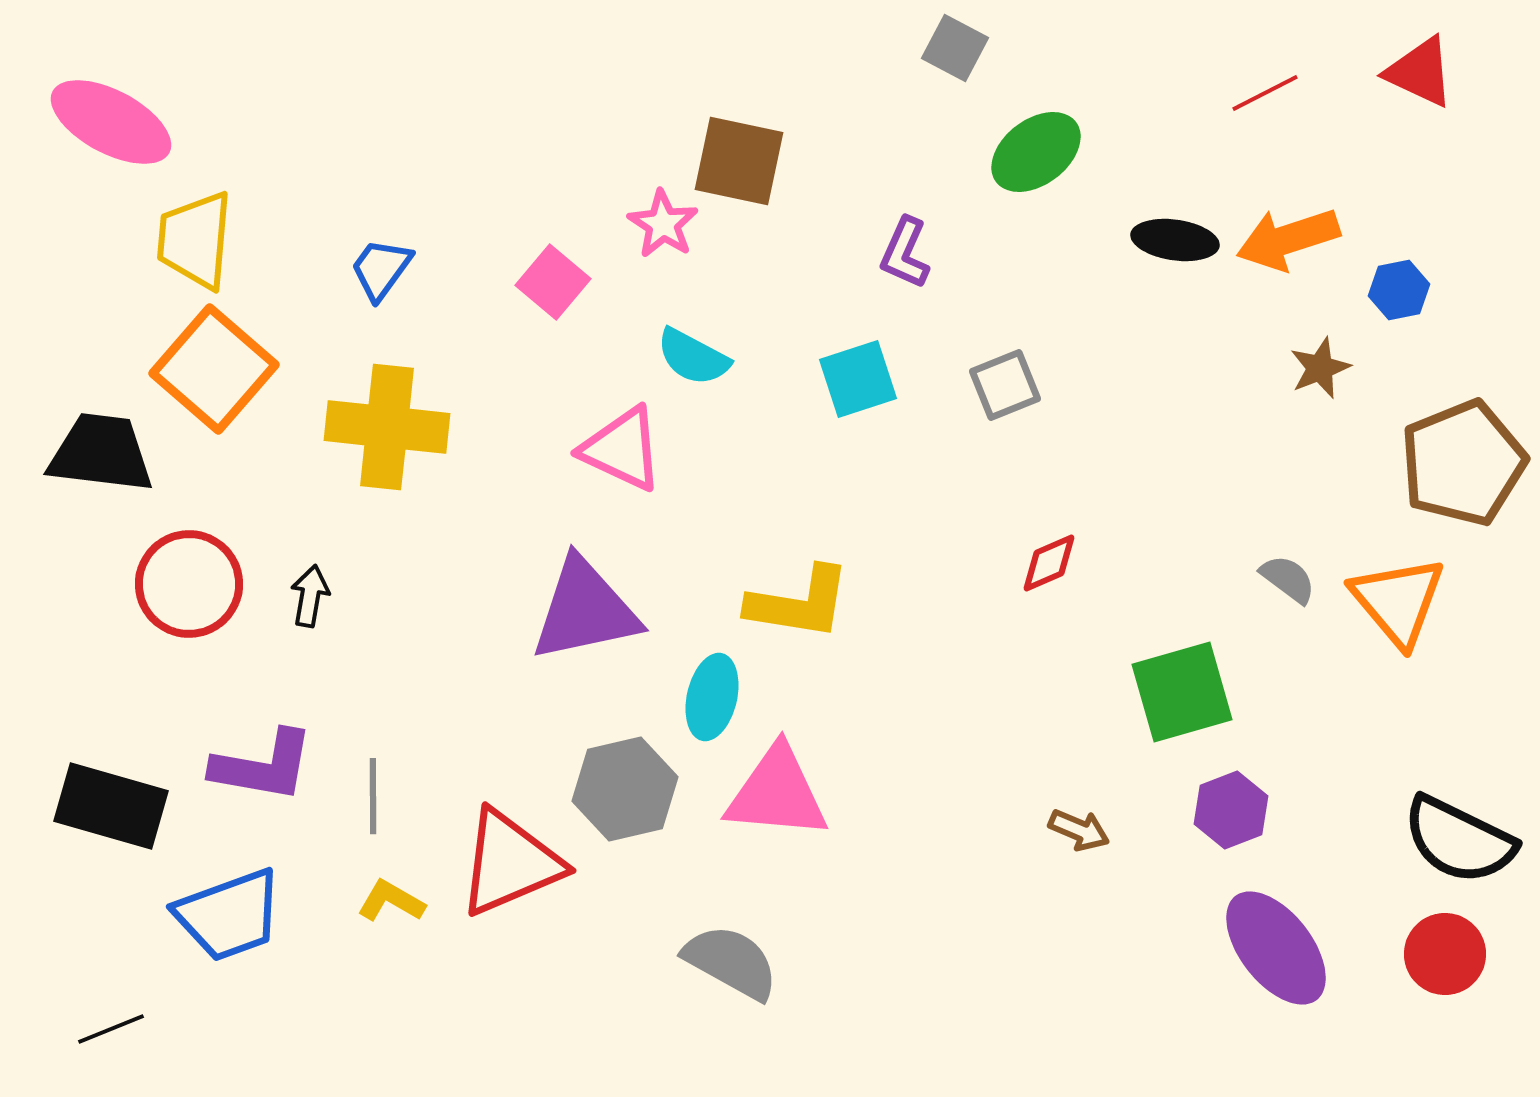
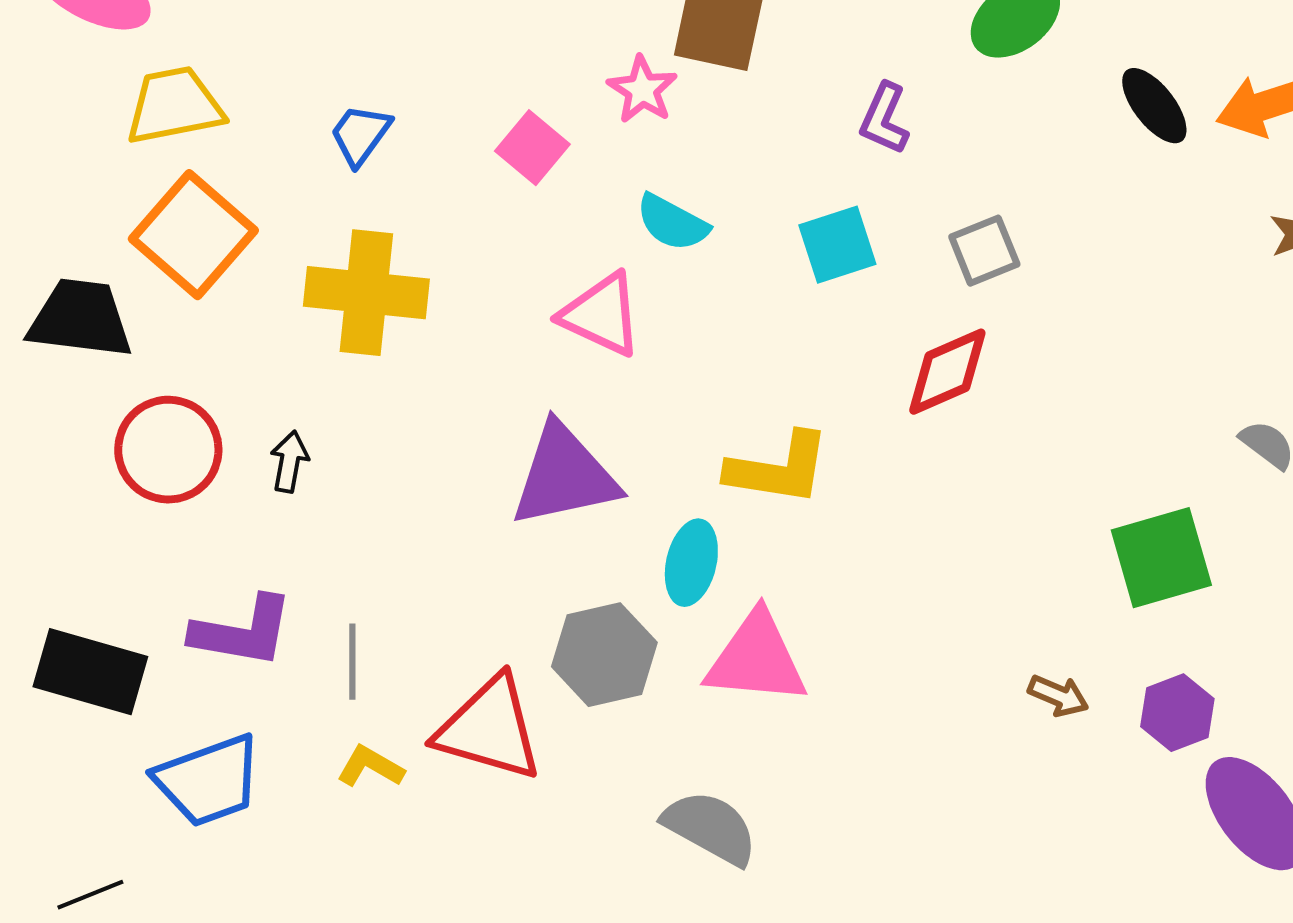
yellow trapezoid: (195, 240) -> (174, 106), turned 74
black ellipse: (1175, 240) -> (1154, 106), turned 44
red diamond: (1049, 563) -> (947, 372), moved, size x1.5
purple hexagon: (1231, 810) -> (1177, 713), moved
red triangle: (510, 863) -> (489, 729), turned 39

